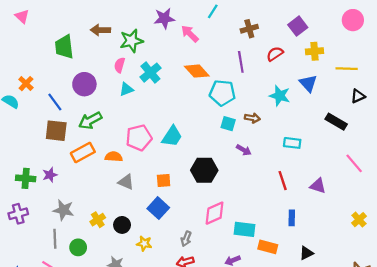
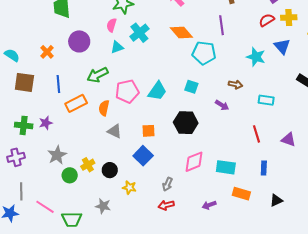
red semicircle: (275, 54) -> (267, 20), moved
orange cross: (26, 84) -> (47, 52), moved
blue line: (55, 102) -> (58, 84), moved, turned 30
brown arrow: (252, 118) -> (235, 84), moved
green arrow: (90, 120) -> (98, 75), moved
cyan square: (228, 124) -> (191, 87), moved
brown square: (56, 131) -> (24, 82), moved
orange semicircle: (114, 157) -> (104, 108), turned -84
gray star: (63, 210) -> (57, 155), turned 30
cyan rectangle: (244, 229) -> (226, 167), moved
gray line: (55, 239) -> (21, 191), moved
green circle: (78, 247) -> (70, 175), moved

